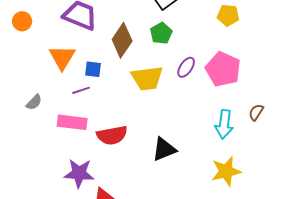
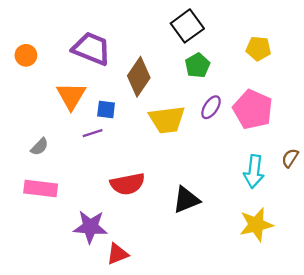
green pentagon: (161, 33) -> (197, 65), moved
pink rectangle: (72, 122) -> (41, 188), moved

